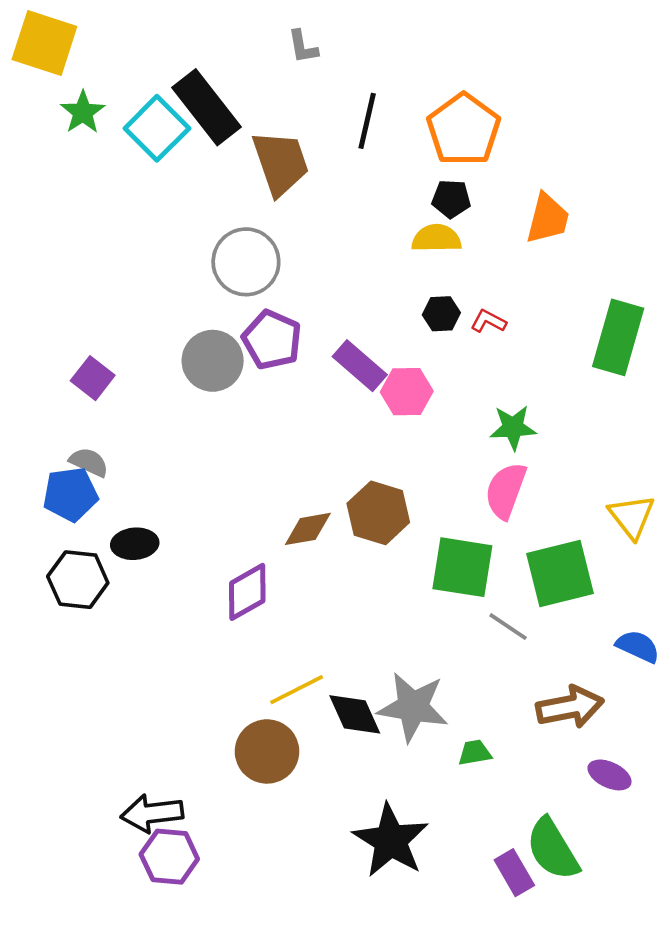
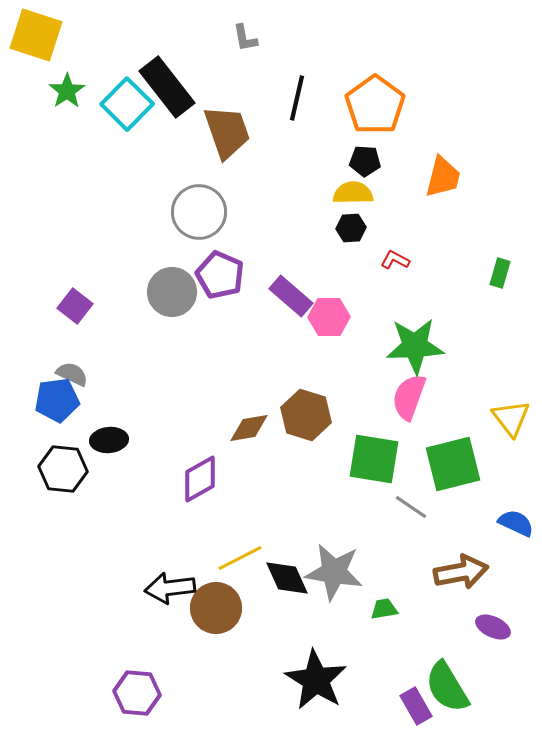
black hexagon: (441, 314) -> (351, 228), moved
green rectangle: (618, 337) -> (500, 273), size x0.5
green star: (513, 428) -> (415, 346), size x1.5
black arrow: (152, 813) -> (170, 588), moved

